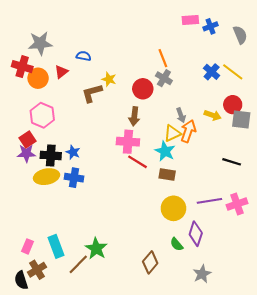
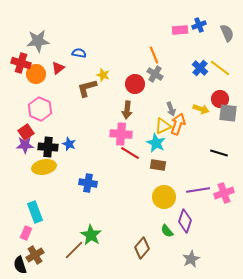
pink rectangle: (190, 20) -> (180, 30), moved
blue cross: (74, 178) -> (88, 183), moved
cyan rectangle: (56, 246) -> (35, 212), moved

